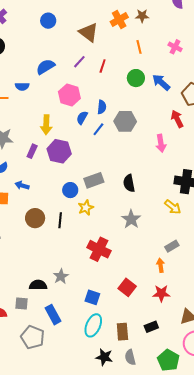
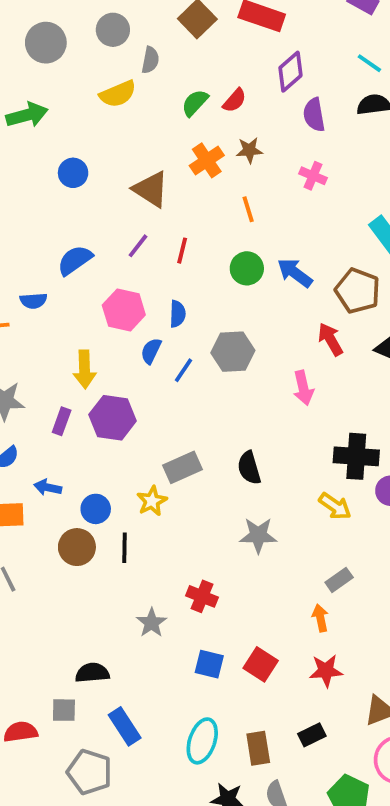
pink cross: (175, 47) -> (313, 176), moved
blue semicircle: (102, 107) -> (178, 314), moved
blue circle: (70, 190) -> (96, 509), moved
yellow star: (86, 208) -> (152, 501), moved
gray star: (131, 219) -> (258, 535), turned -30
red cross: (99, 249) -> (202, 596), size x0.7
gray star: (61, 276) -> (152, 623), moved
blue square: (92, 297) -> (209, 664), moved

